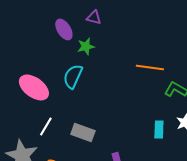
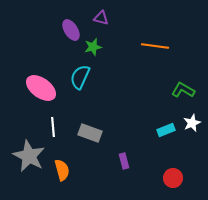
orange line: (150, 67) -> (155, 46), moved
white line: (46, 126) -> (53, 127), turned -36
cyan rectangle: (159, 129) -> (166, 130), turned 66

